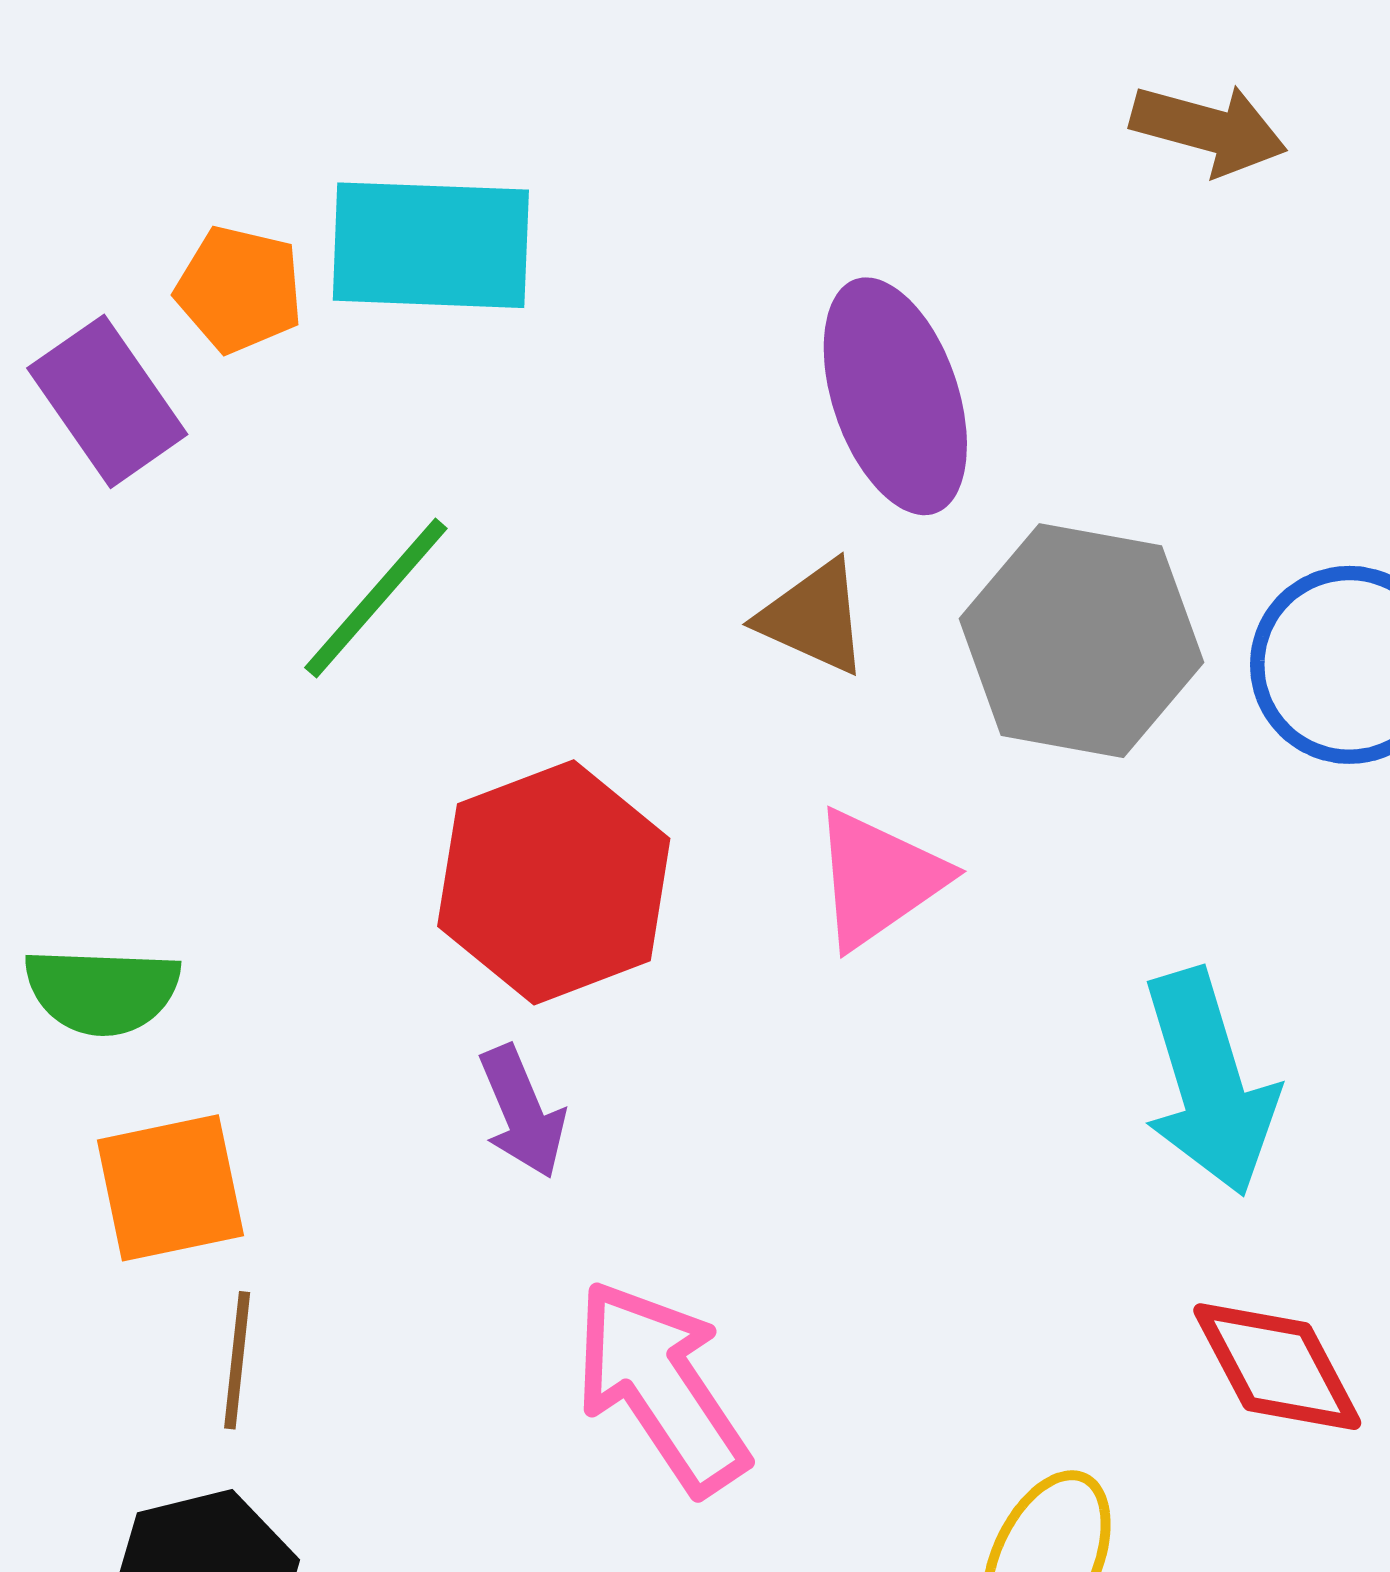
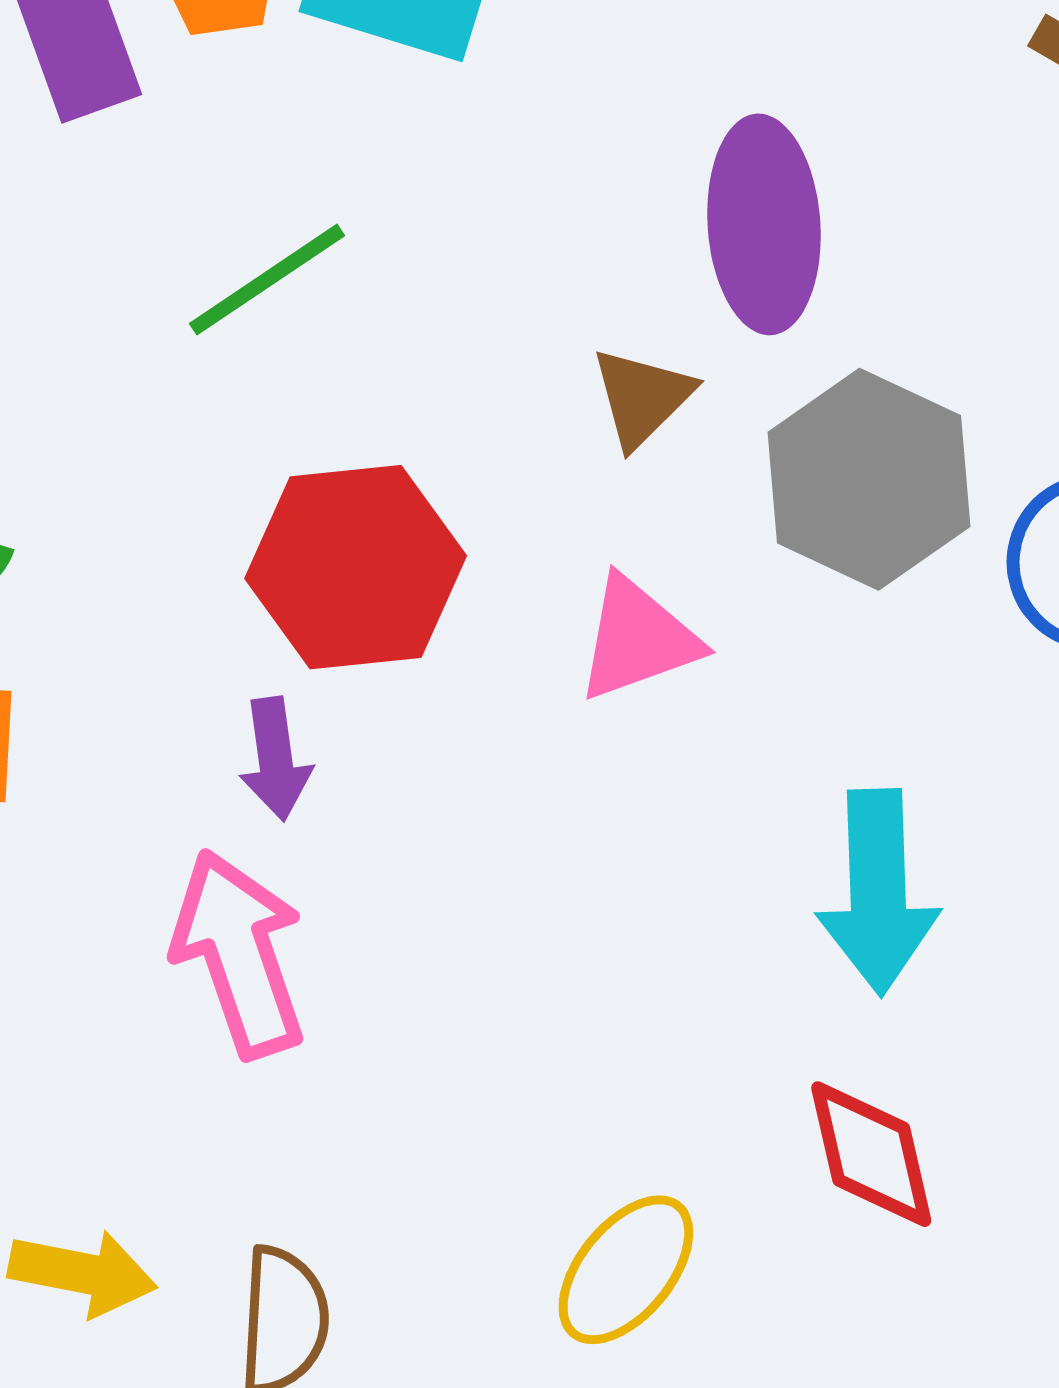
brown triangle: (814, 617) -> (642, 397), turned 36
pink arrow: (661, 1387) -> (239, 954), moved

